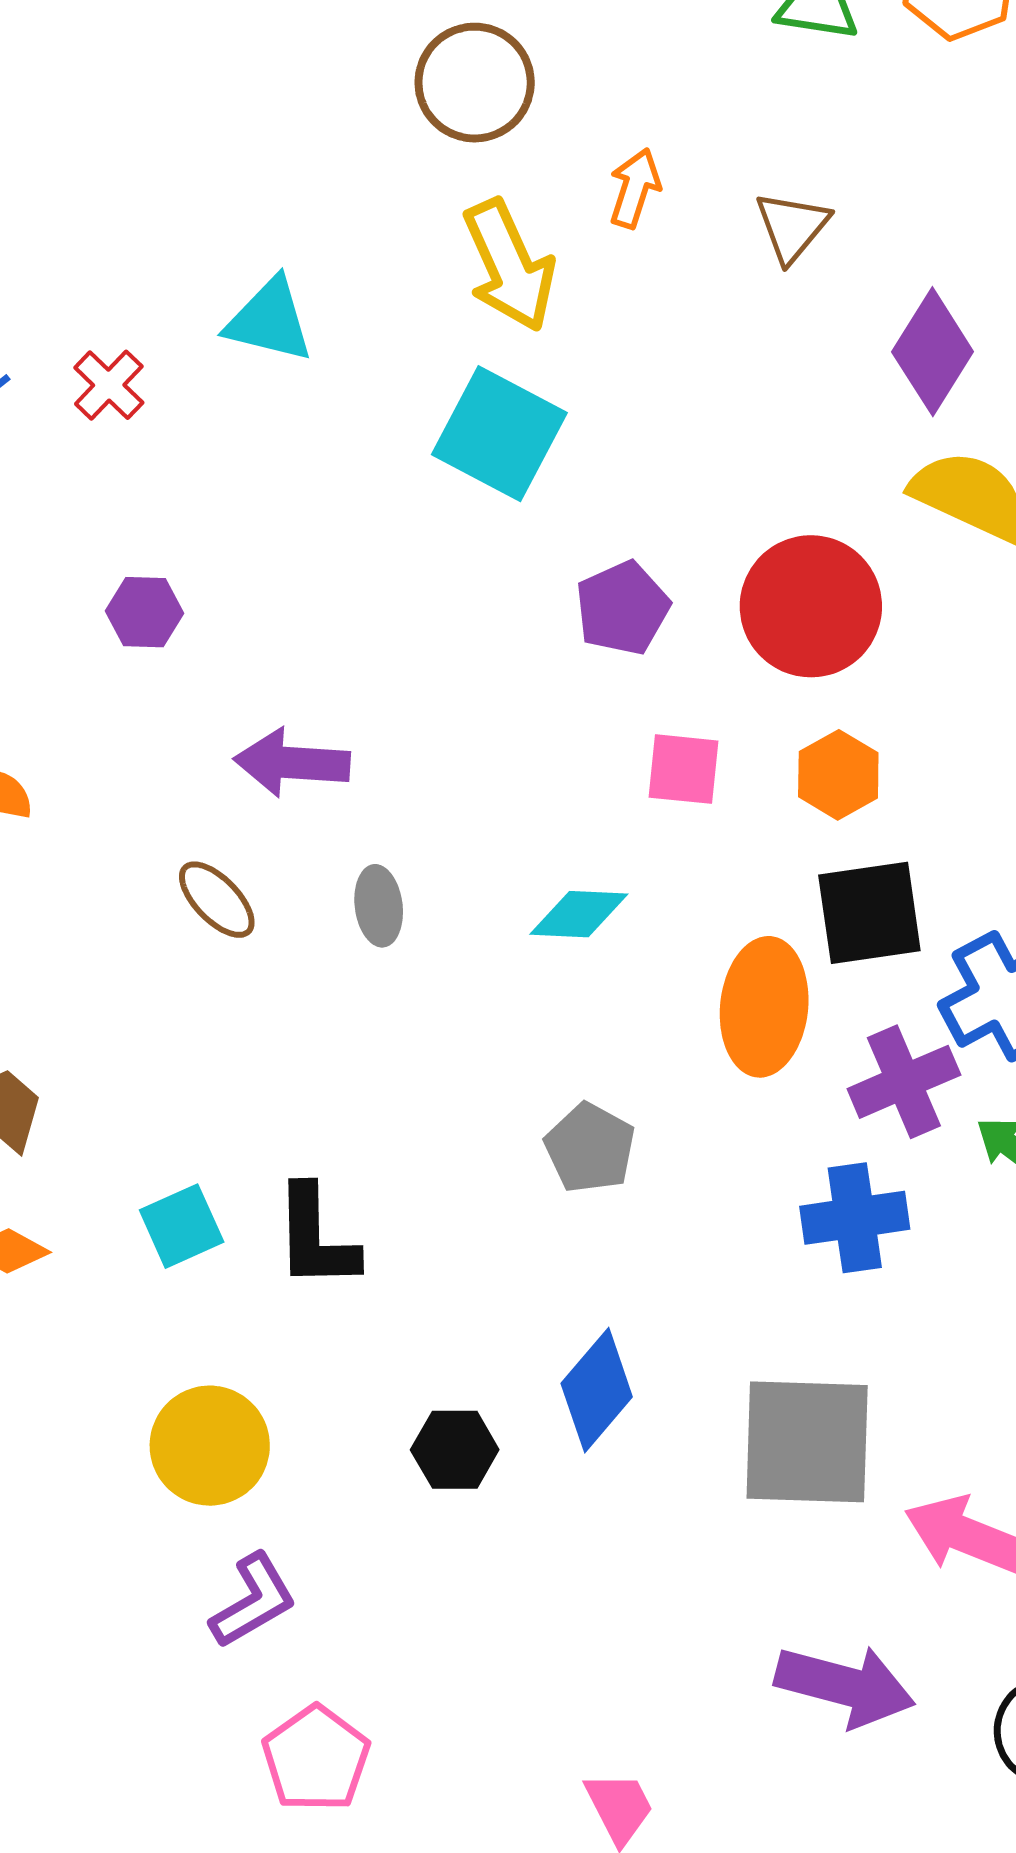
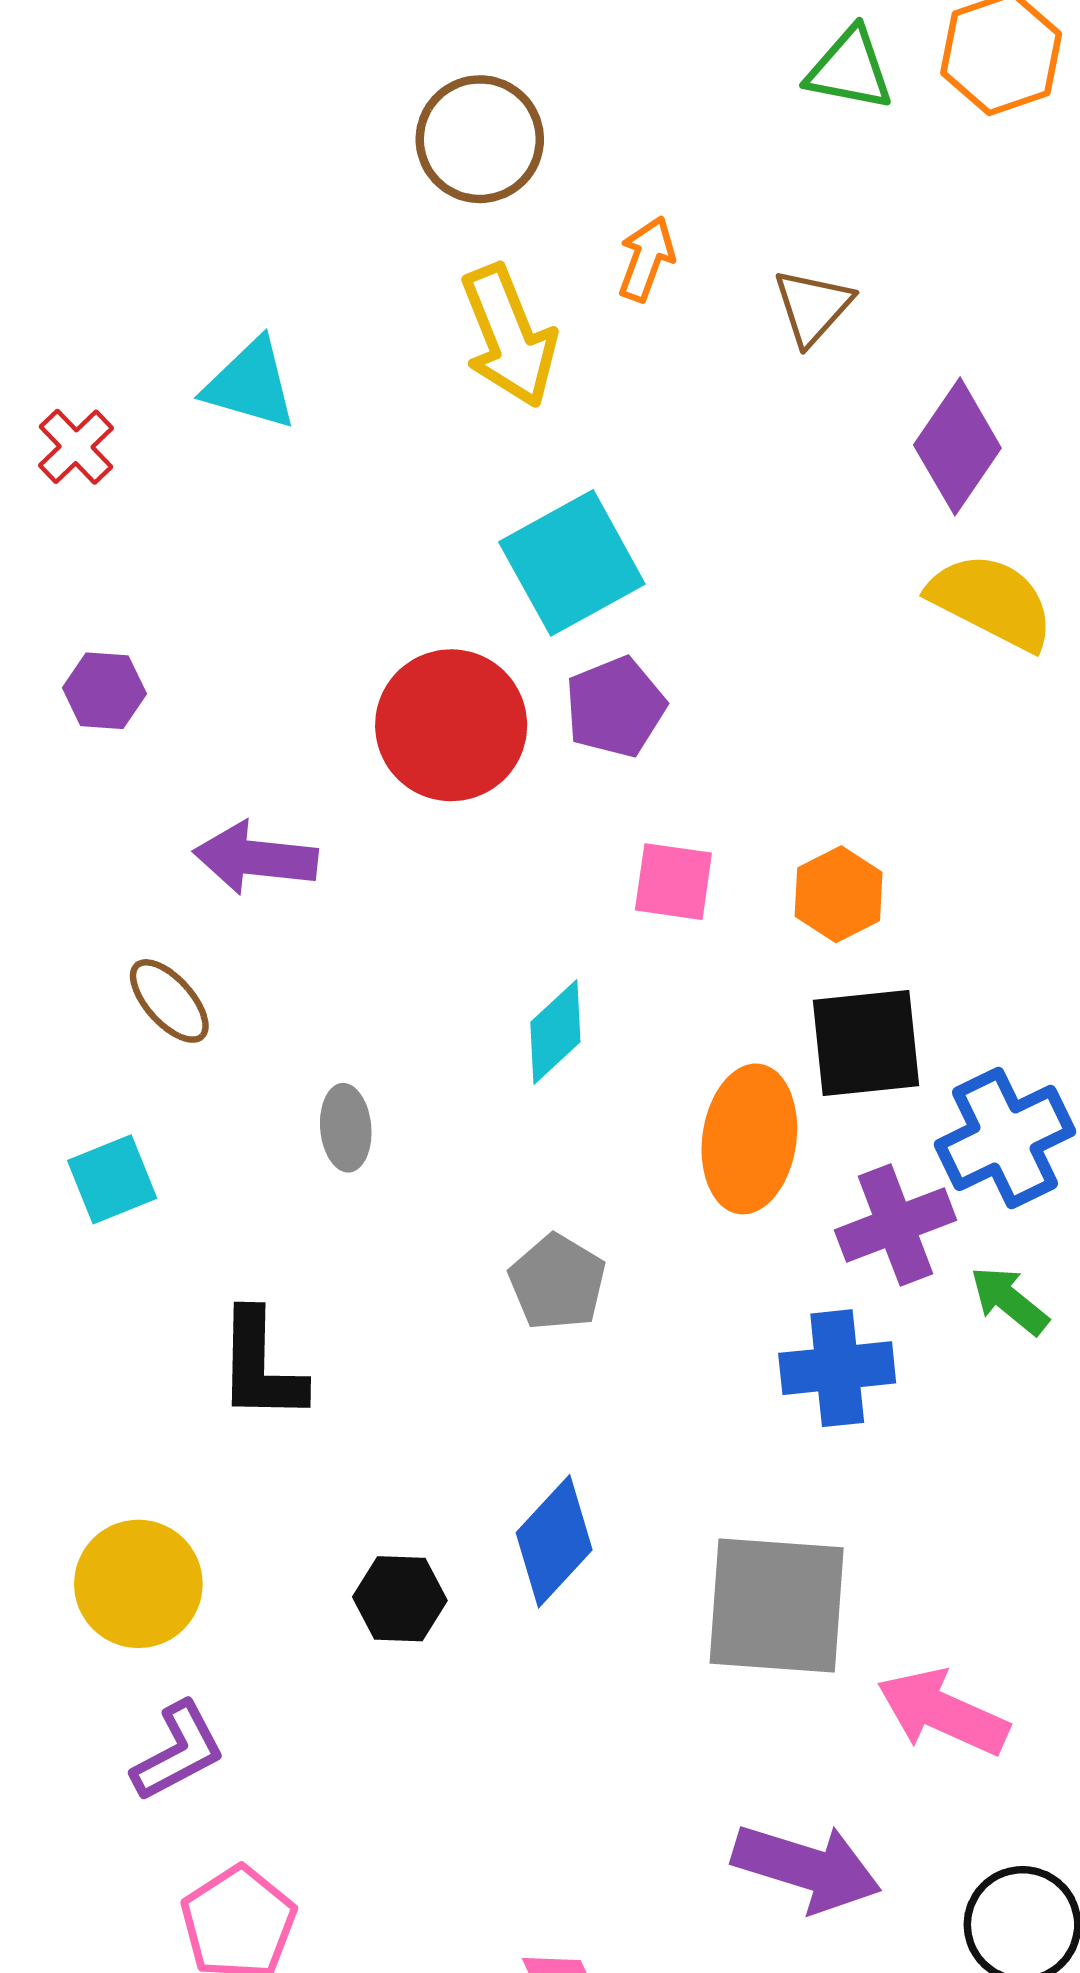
cyan square: (499, 434) -> (572, 563), moved, turned 31
red circle: (811, 606) -> (451, 725), moved
gray ellipse: (379, 906) -> (346, 1128), moved
cyan diamond: (579, 914) -> (555, 1032), turned -48
cyan square: (182, 1226) -> (112, 1179), moved

